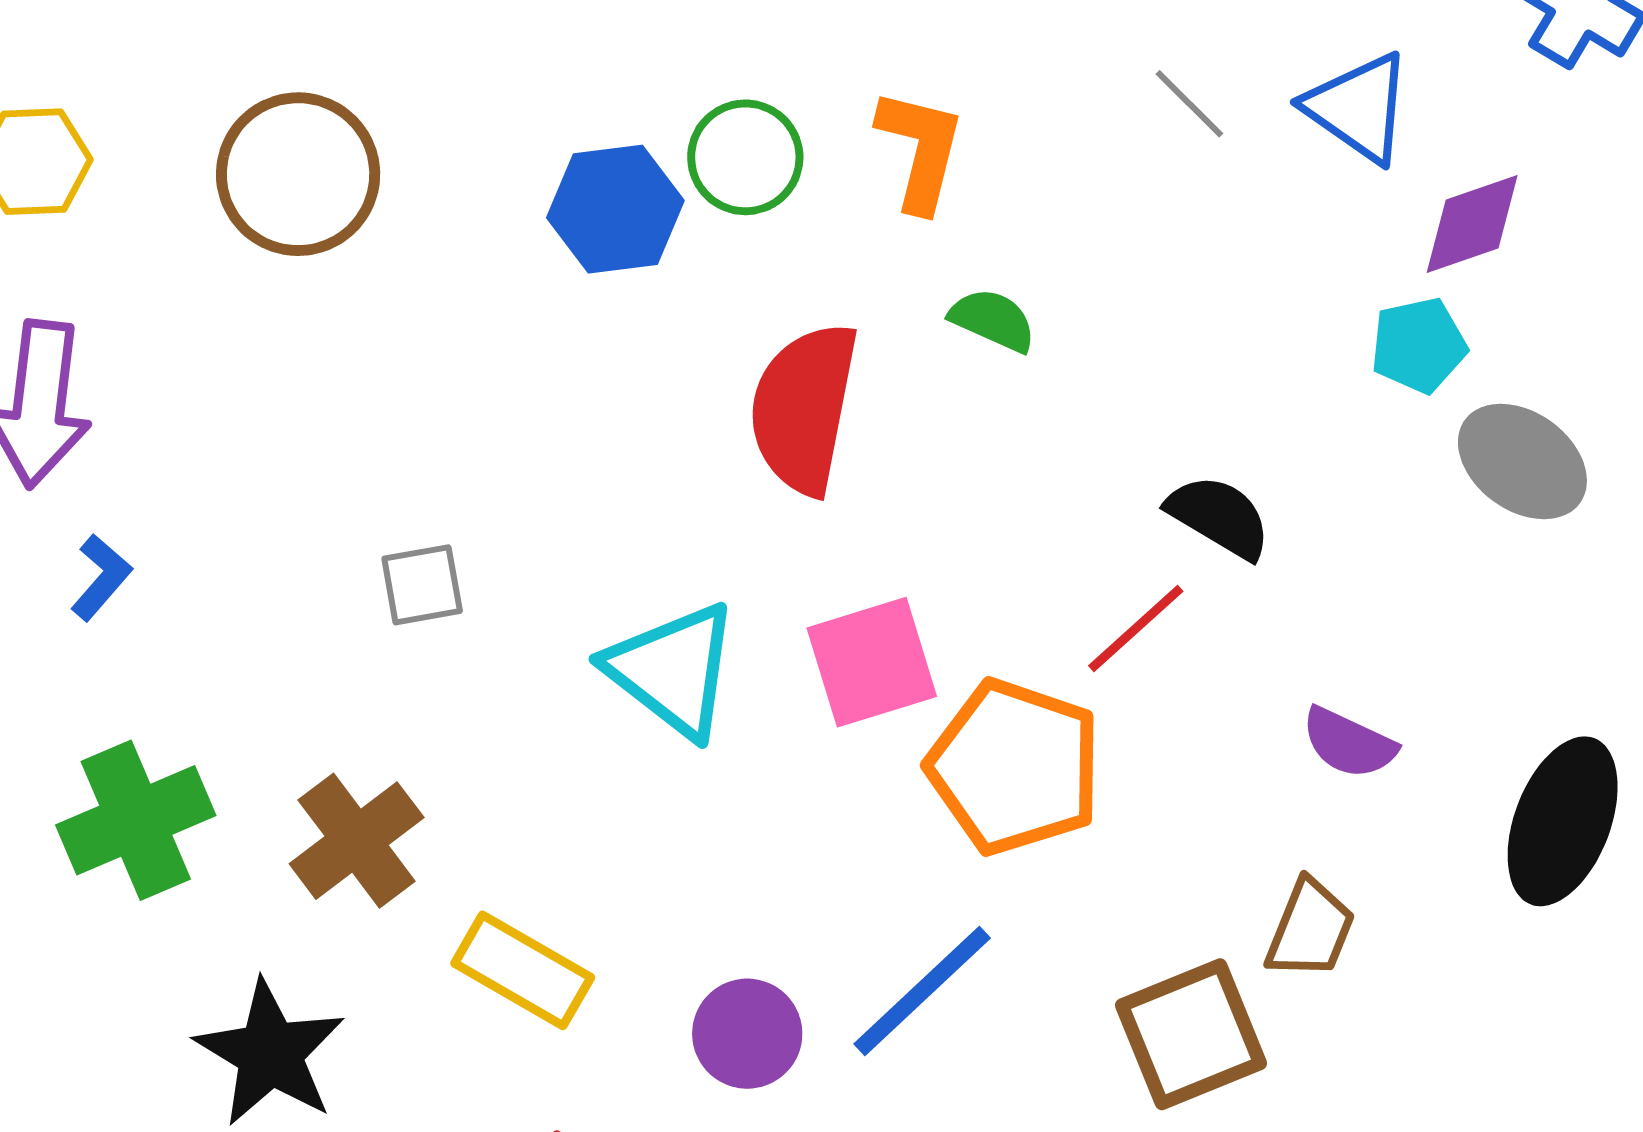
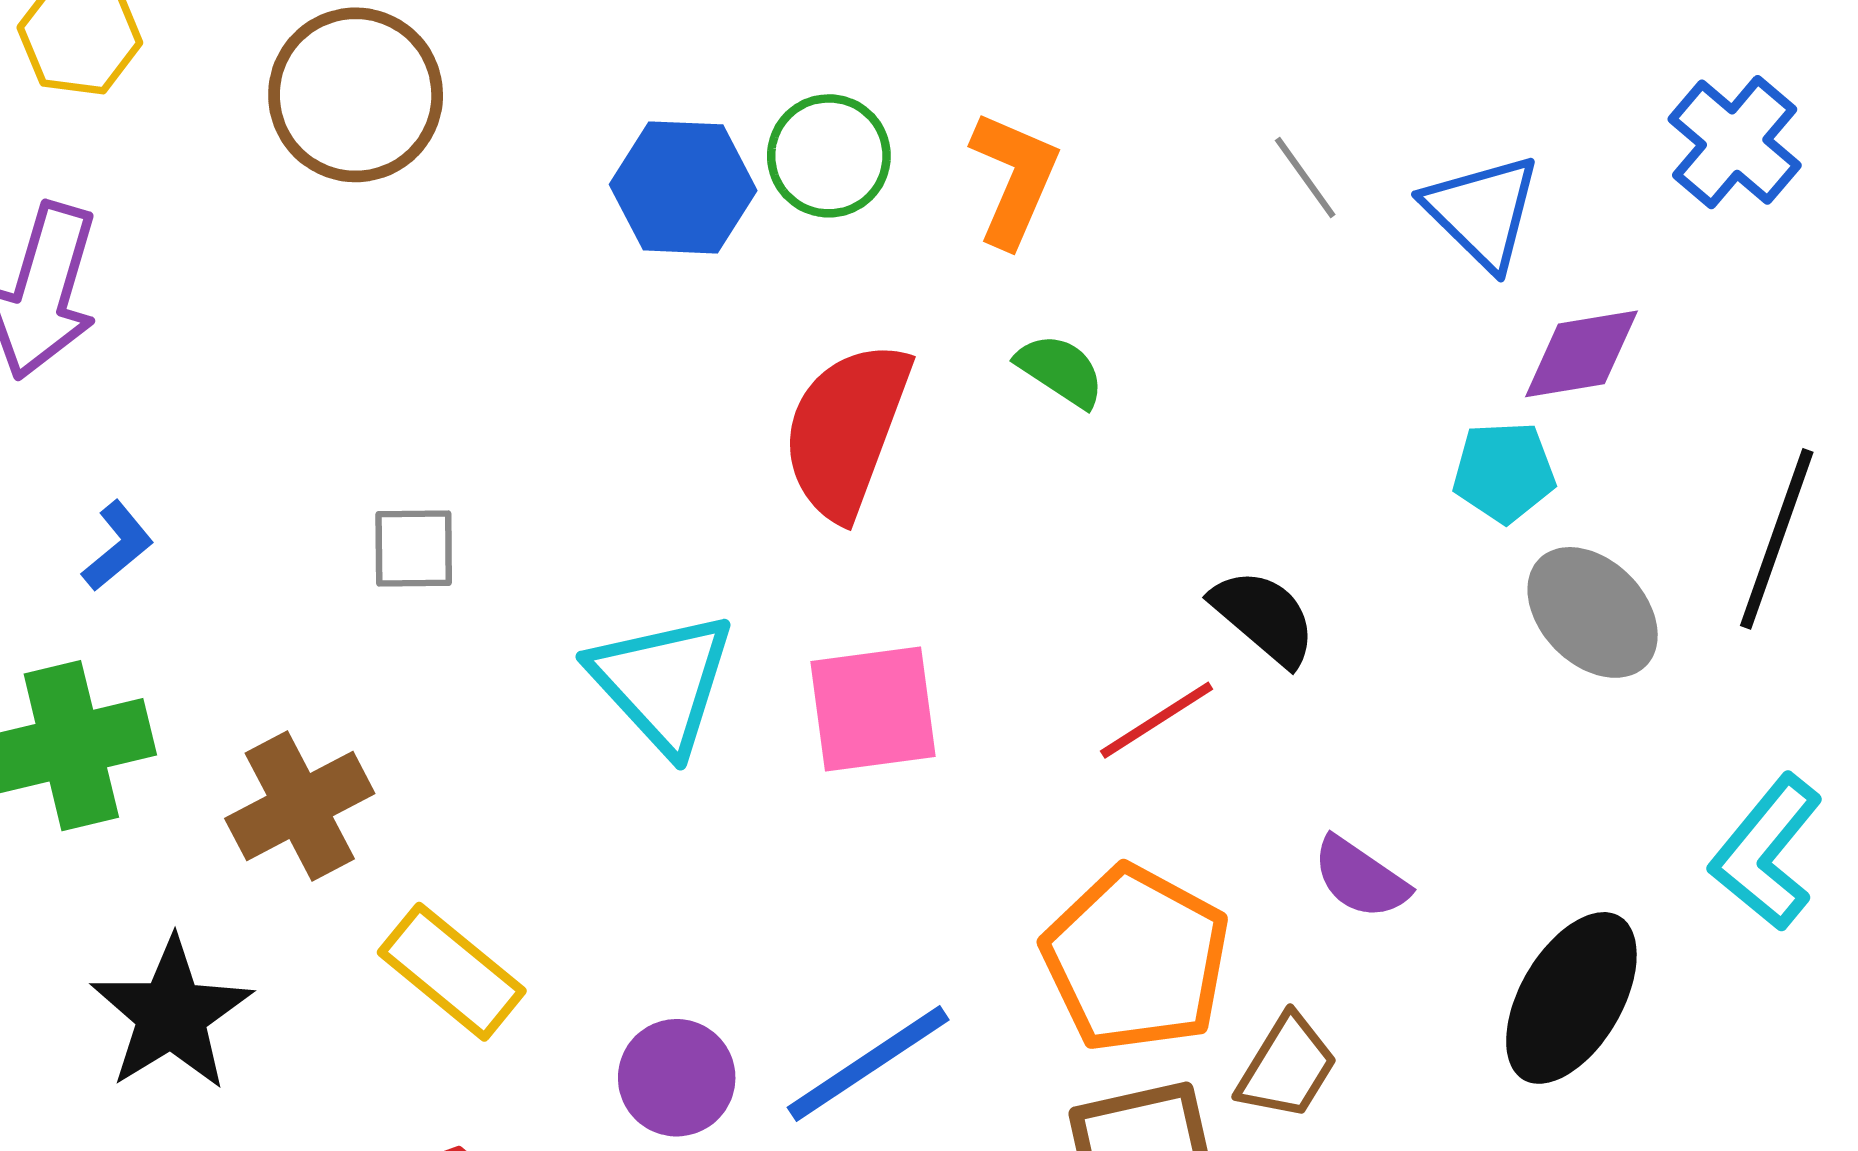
blue L-shape: (101, 577) -> (118, 546), moved
orange pentagon: (1015, 767) -> (1136, 959), moved

